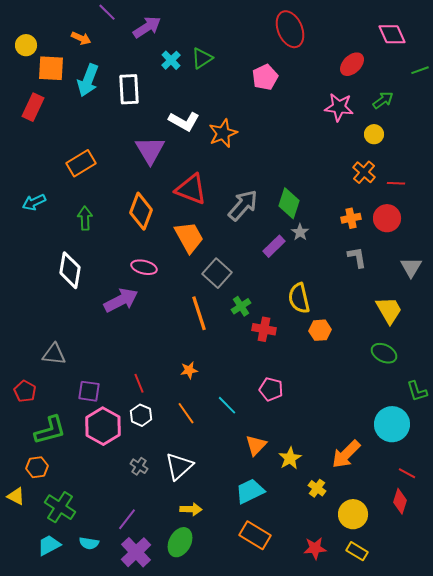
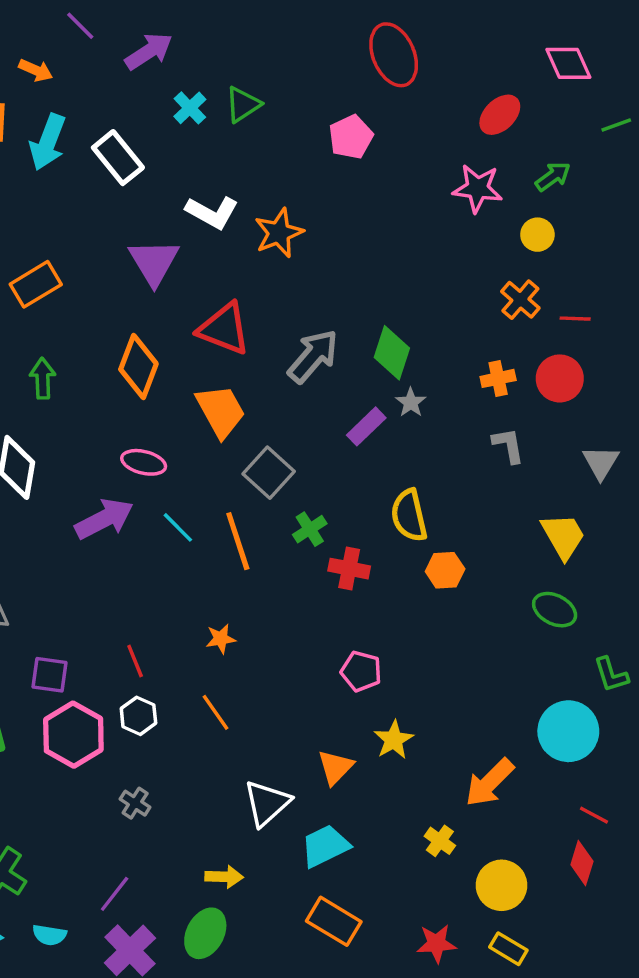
white rectangle: (129, 89) -> (118, 158), turned -36
cyan line: (227, 405) -> (178, 527), moved
yellow star: (290, 458) -> (394, 740), moved
white triangle: (179, 466) -> (267, 803), moved

